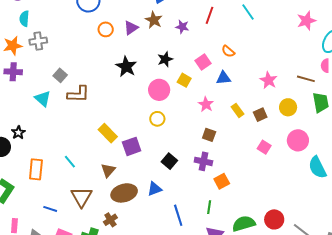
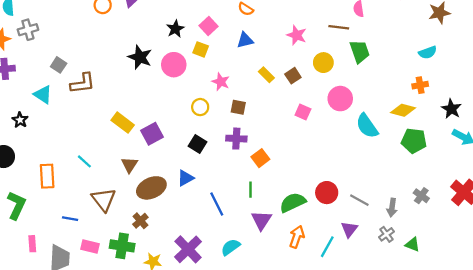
pink square: (203, 62) -> (209, 26), moved
black star: (126, 67) -> (140, 57), moved
pink star: (206, 104) -> (221, 82), moved
yellow circle: (157, 119) -> (200, 107), moved
black star: (18, 133) -> (20, 120), moved

